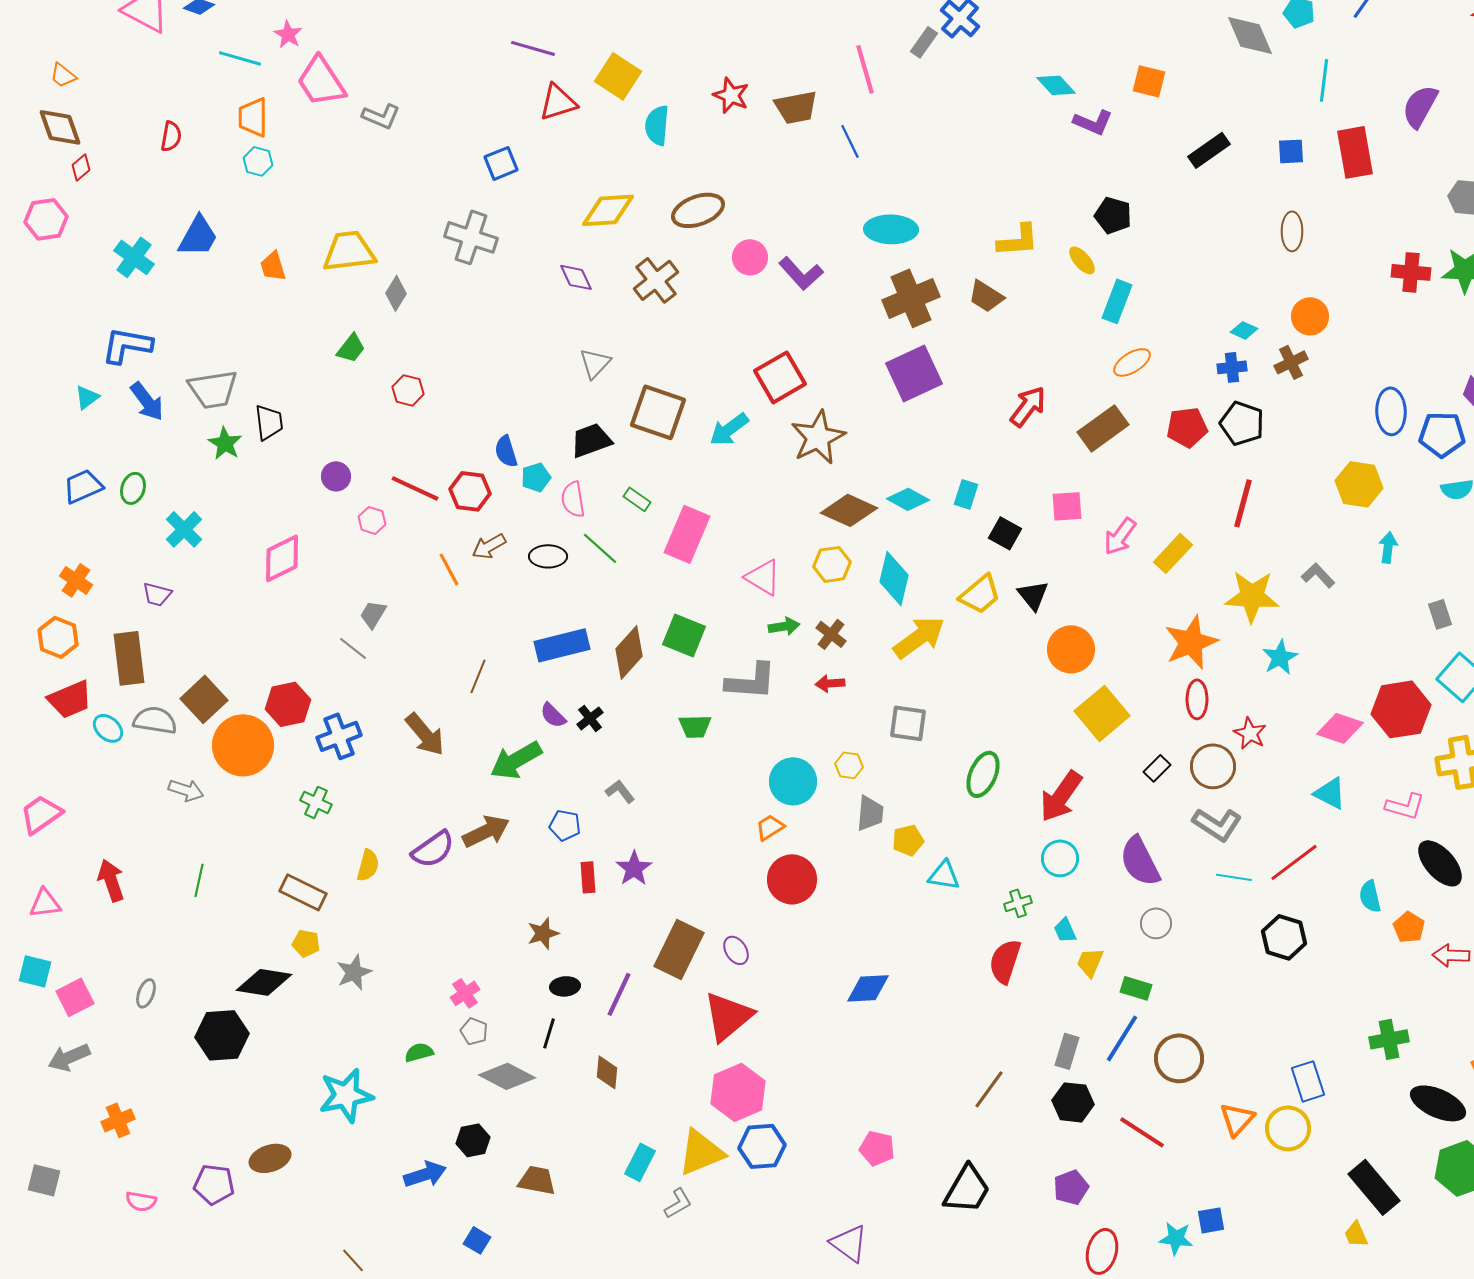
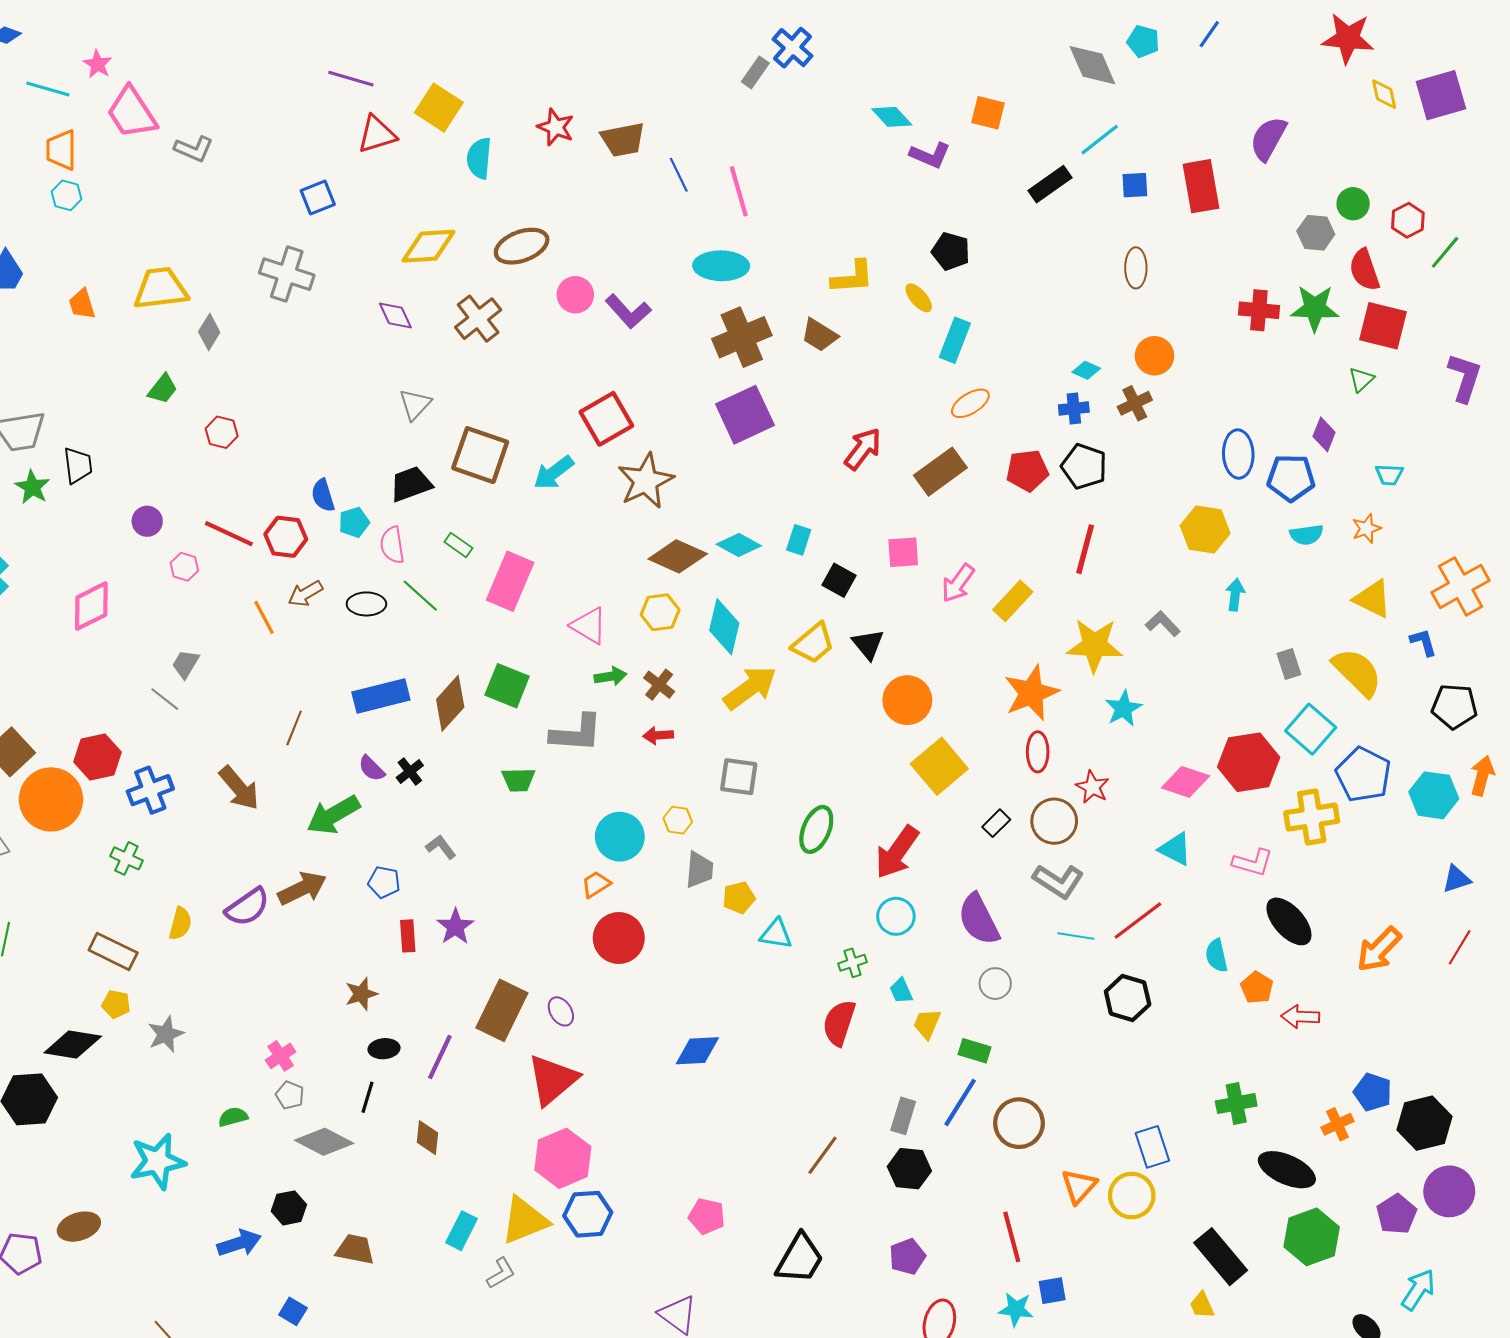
pink line: (865, 69) -> (739, 191), moved
cyan line: (1324, 80) -> (1100, 140), moved, turned 45
red line: (1142, 1132) -> (1012, 1237), moved, turned 42

